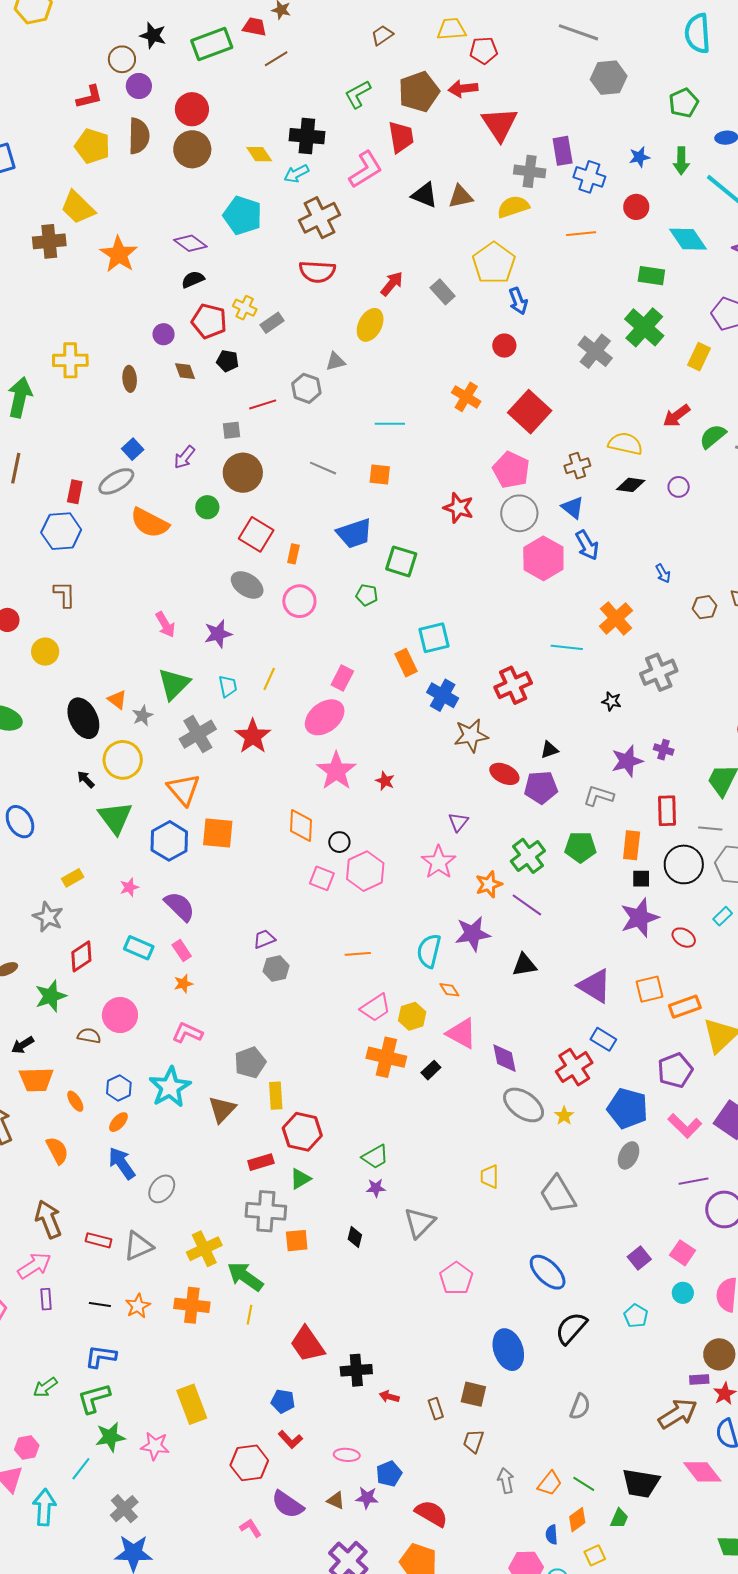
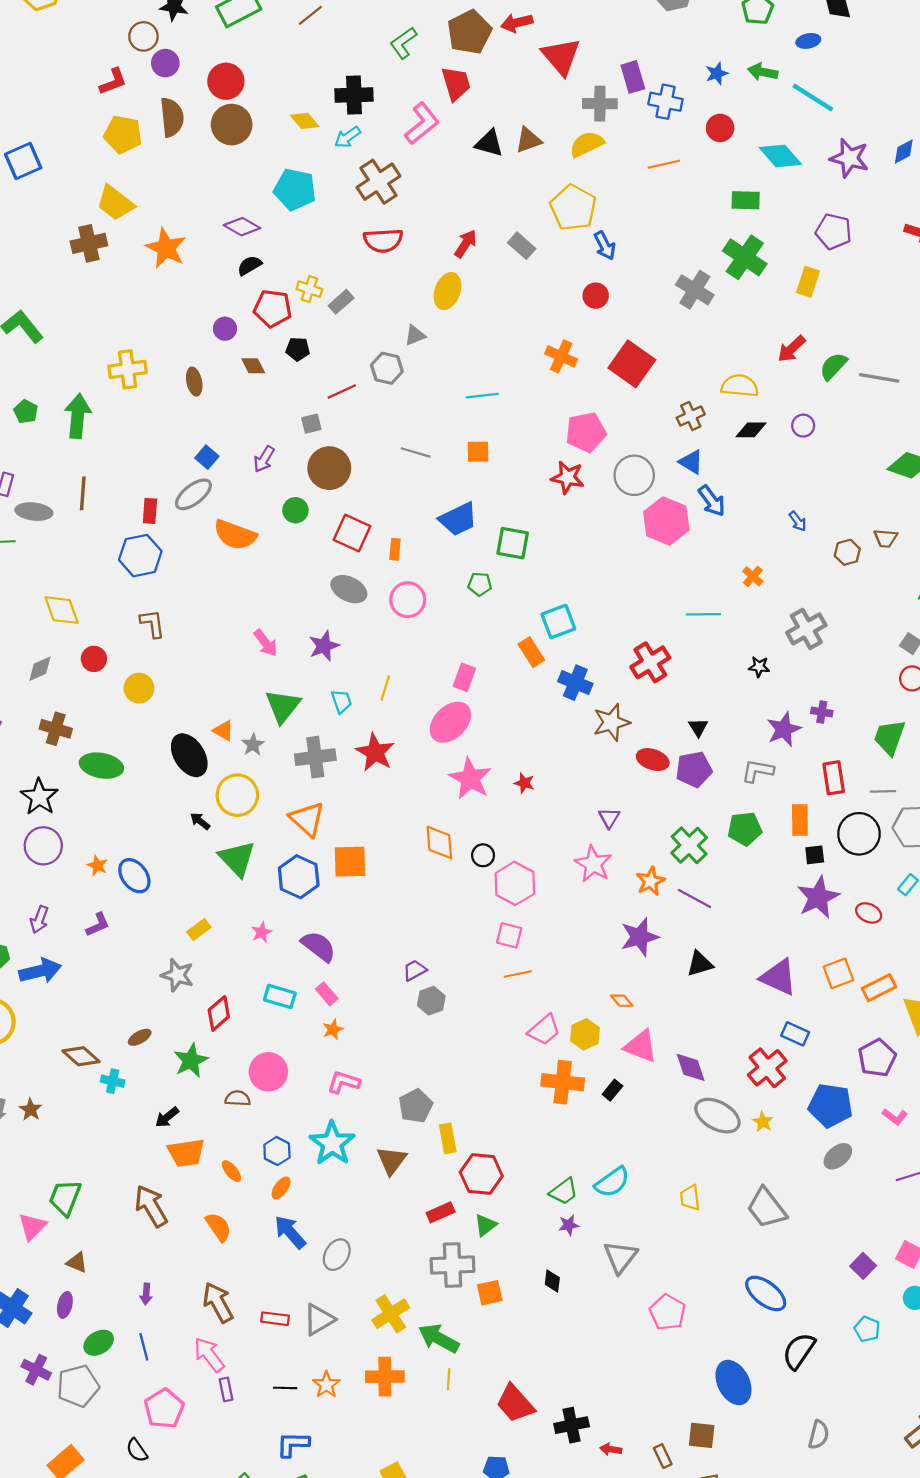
green arrow: (681, 161) -> (763, 72), turned 108
pink pentagon: (511, 470) -> (586, 432), moved, turned -30
orange cross: (616, 618) -> (753, 576), size x0.6
gray cross: (198, 734) -> (315, 757), turned 30
black triangle: (549, 750) -> (698, 727), turned -36
pink square: (322, 878) -> (509, 935), moved
cyan semicircle: (429, 951) -> (612, 1182), moved, turned -132
pink L-shape: (685, 1126) -> (895, 1117), size x0.7
gray ellipse: (629, 1155) -> (838, 1156), turned 32
pink arrow: (34, 1266) -> (209, 1355), turned -88

